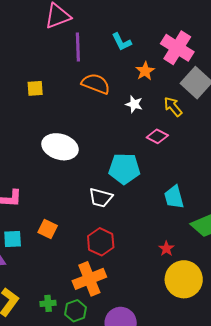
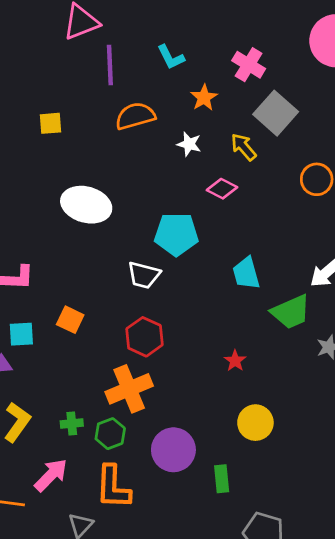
pink cross: (177, 48) -> (249, 65), size x0.7
orange semicircle: (96, 84) -> (135, 116), turned -36
red star: (166, 249) -> (235, 361), moved
yellow circle: (184, 279) -> (255, 423), moved, size x0.7

